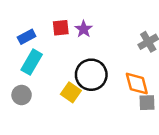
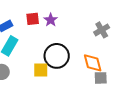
yellow square: (71, 92) -> (41, 70), turned -35

